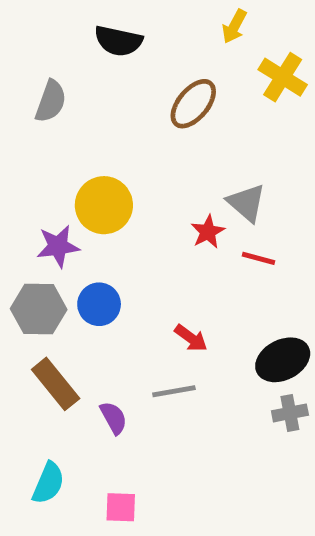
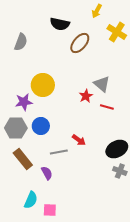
black semicircle: (118, 41) -> (60, 24), moved
gray line: (174, 391) -> (59, 152), moved
gray cross: (290, 413) -> (120, 171), turned 32
cyan semicircle: (48, 483) -> (31, 200), moved

